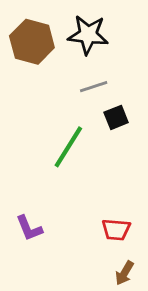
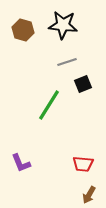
brown hexagon: (32, 42) -> (23, 30), size x0.7

